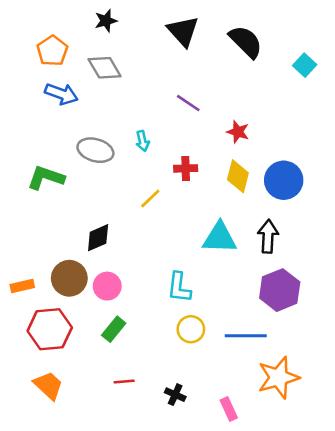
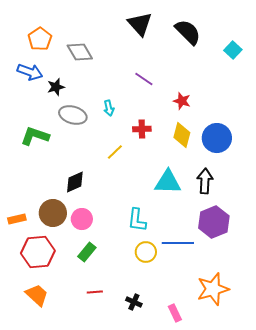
black star: (106, 21) -> (56, 87), moved
blue arrow: (61, 94) -> (30, 72), moved
blue line: (246, 336) -> (178, 243), moved

